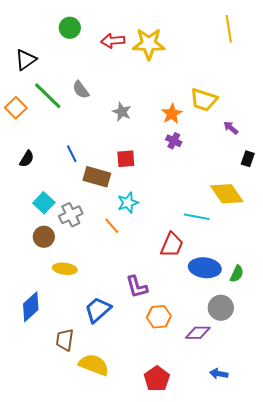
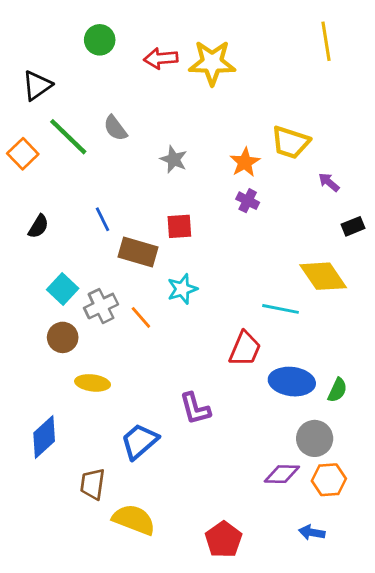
black rectangle: (248, 159) -> (353, 226), turned 49
orange line: (112, 226) -> (141, 317), moved
orange hexagon: (159, 317) -> (329, 480), moved

